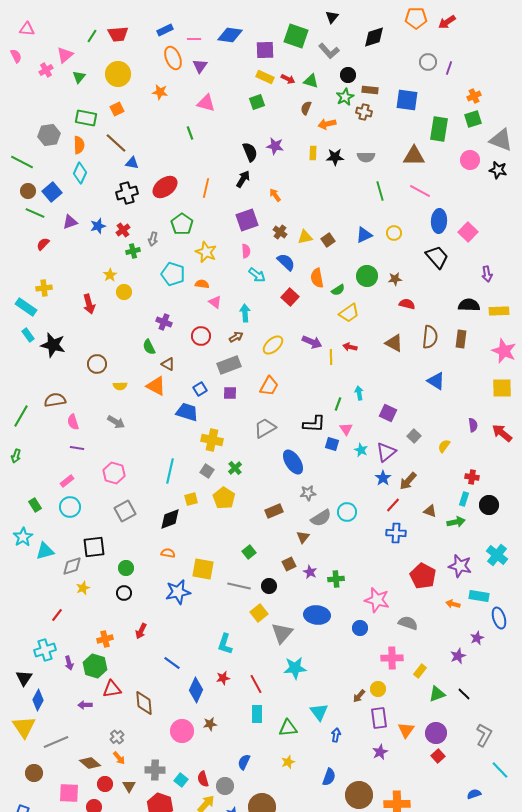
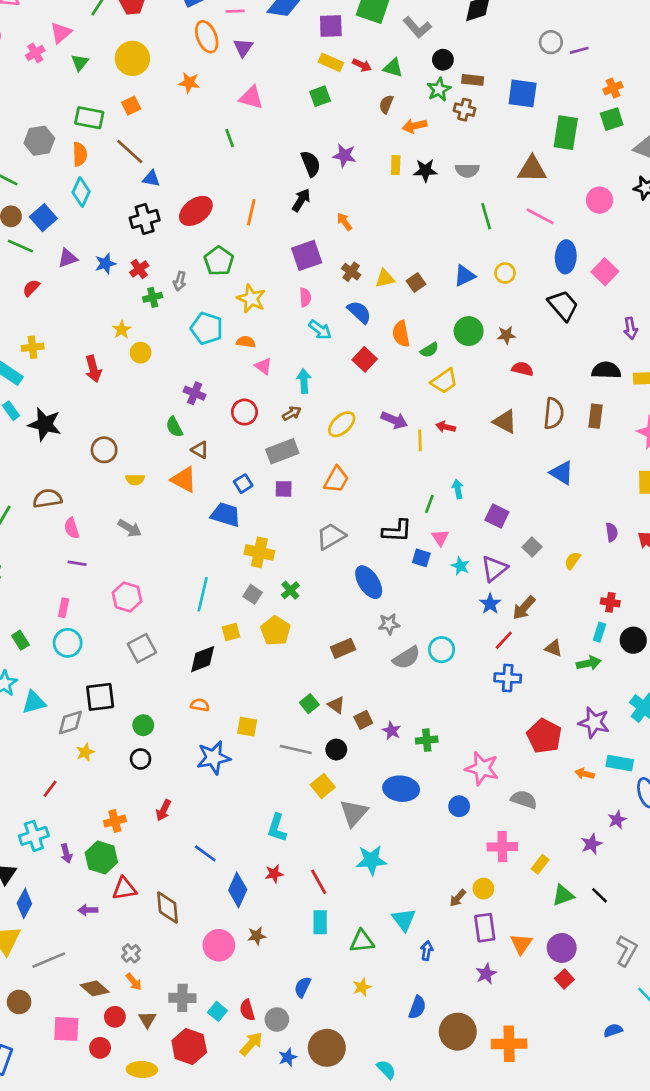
purple line: (449, 68) -> (579, 50), turned 56
pink circle: (470, 160) -> (600, 200), moved
pink rectangle: (67, 481) -> (64, 608), turned -40
brown triangle: (303, 537) -> (336, 705), moved, turned -32
yellow square: (203, 569) -> (247, 727), size x0.7

